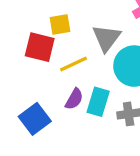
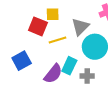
purple semicircle: (74, 99) -> (53, 74), moved, size x1.5
blue square: (35, 119) -> (22, 61), moved

